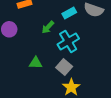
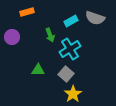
green arrow: (48, 27) -> (50, 35), turned -64

